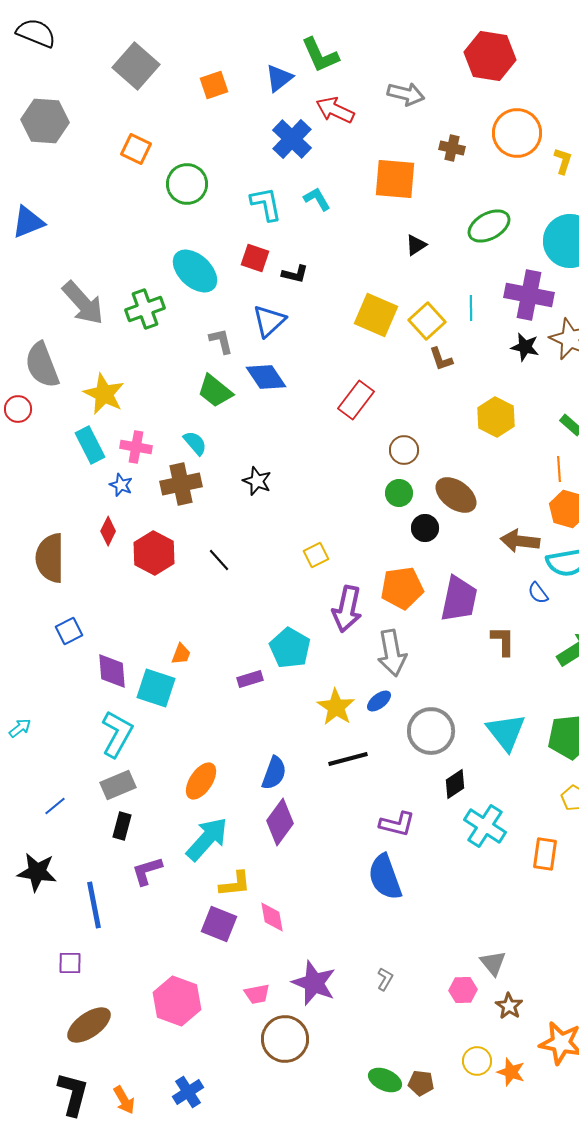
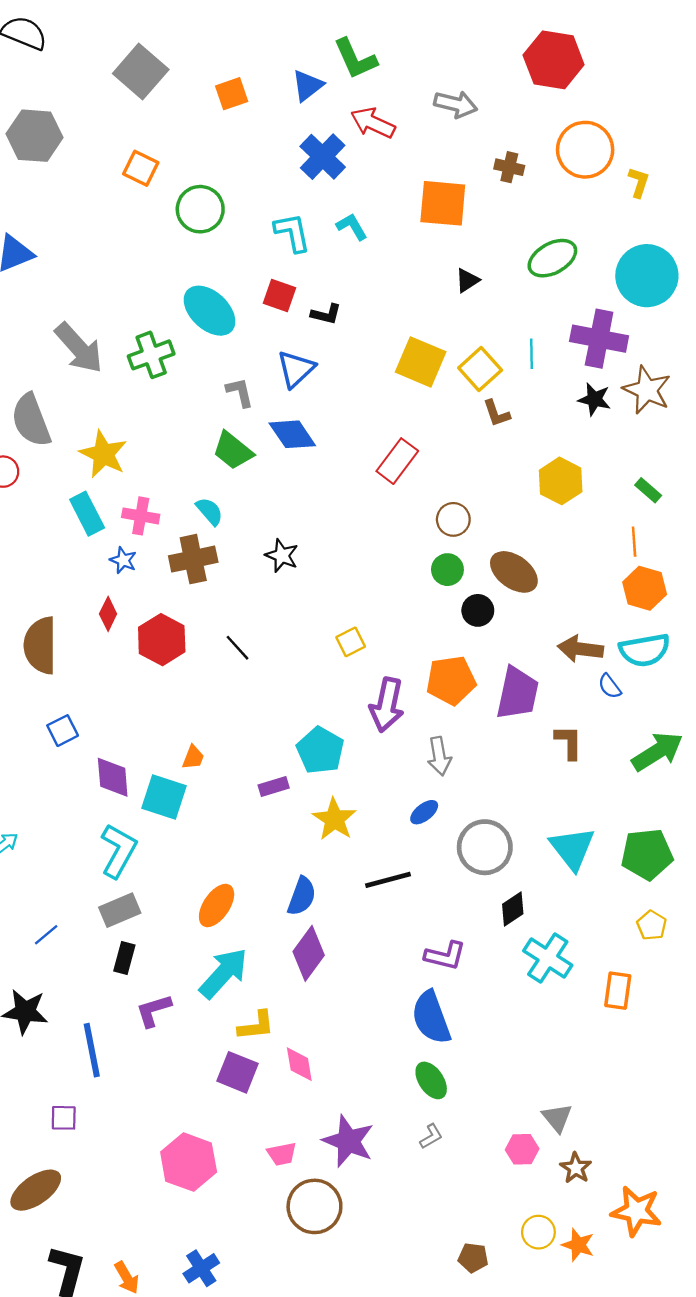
brown arrow: (520, 541) -> (580, 649), moved
gray arrow: (392, 653) -> (439, 756), size x0.7
yellow star: (336, 707) -> (334, 819), moved
gray L-shape: (385, 979) -> (431, 1136), turned 30
brown ellipse: (89, 1025) -> (36, 1190), moved
green ellipse: (385, 1080) -> (431, 1080), moved, turned 32

